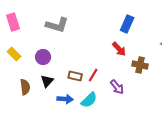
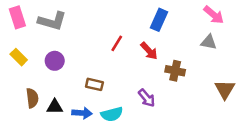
gray L-shape: (57, 25) -> (52, 21), moved
red line: (93, 75) -> (117, 43), moved
black triangle: (47, 81) -> (55, 107), moved, turned 48
cyan semicircle: (89, 100) -> (112, 114), turned 30

